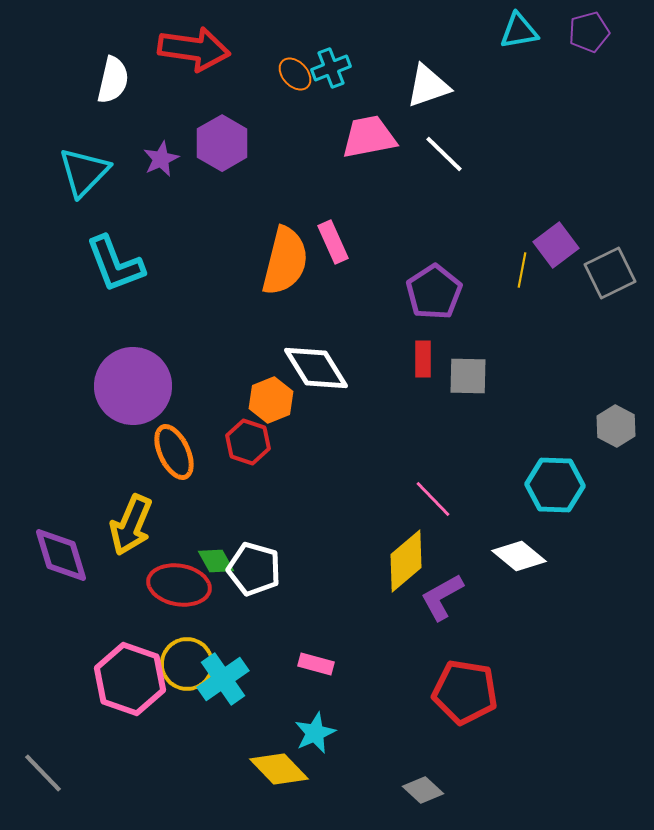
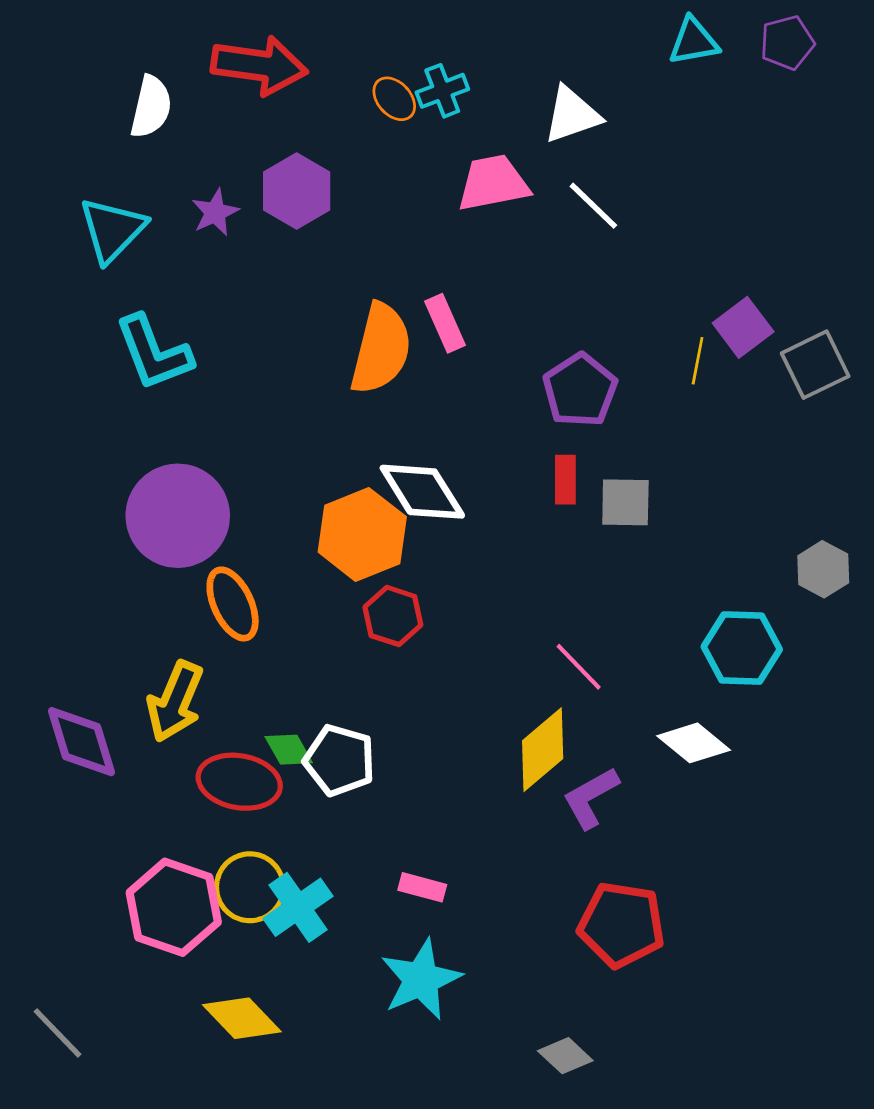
orange hexagon: (271, 400) -> (362, 534), size x1.5
red hexagon: (248, 442) -> (393, 616), moved
cyan star: (315, 733) -> (421, 979), size x1.5
yellow diamond: (279, 769) -> (242, 1018), moved

